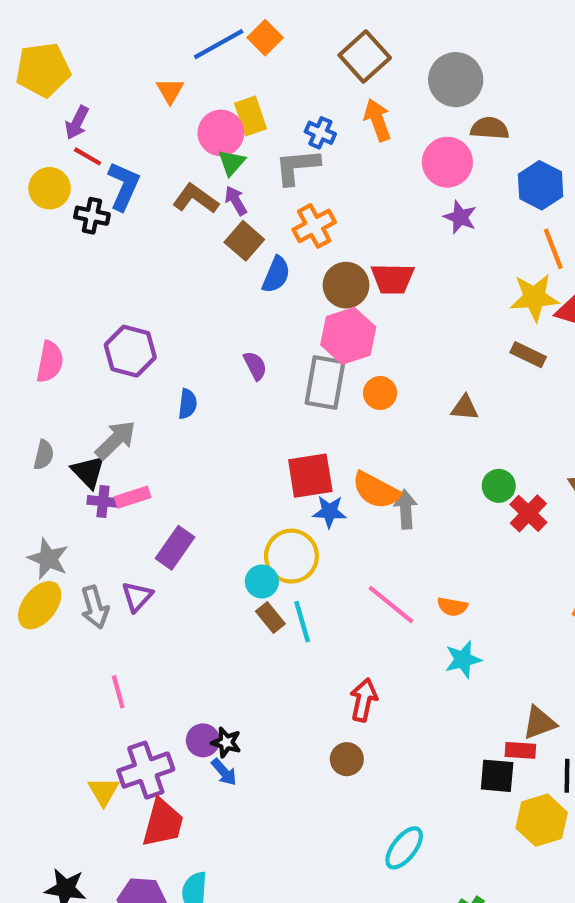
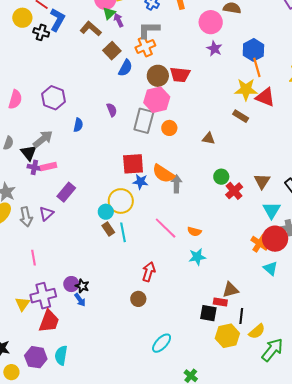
gray L-shape: (297, 167) -> (149, 30), moved
blue hexagon: (541, 185) -> (253, 50), moved
purple arrow: (236, 201) -> (119, 20), moved

